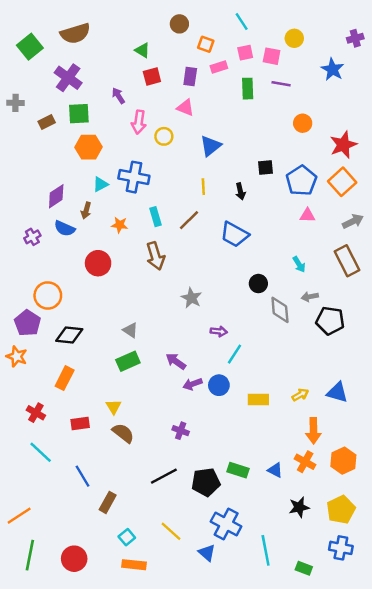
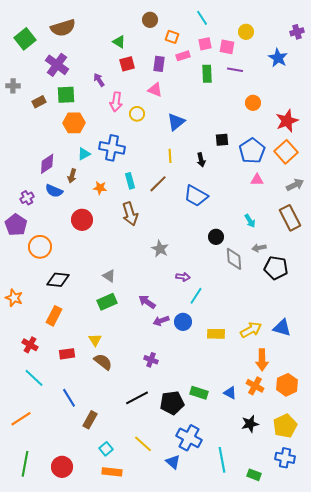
purple pentagon: (27, 323) -> (16, 225), moved
yellow arrow: (300, 395) -> (251, 330), size x1.5
orange line: (19, 516) -> (21, 419), moved

